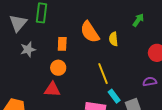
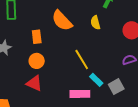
yellow semicircle: (113, 39) -> (95, 23), moved
red triangle: (52, 89) -> (34, 83), turned 30

